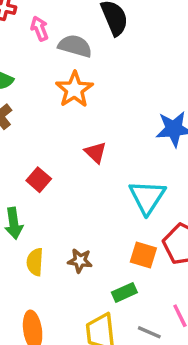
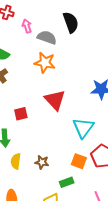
orange star: (74, 89) -> (45, 63), turned -30
red triangle: (96, 152) -> (55, 100), size x1.6
red square: (39, 180) -> (21, 114), turned 32

